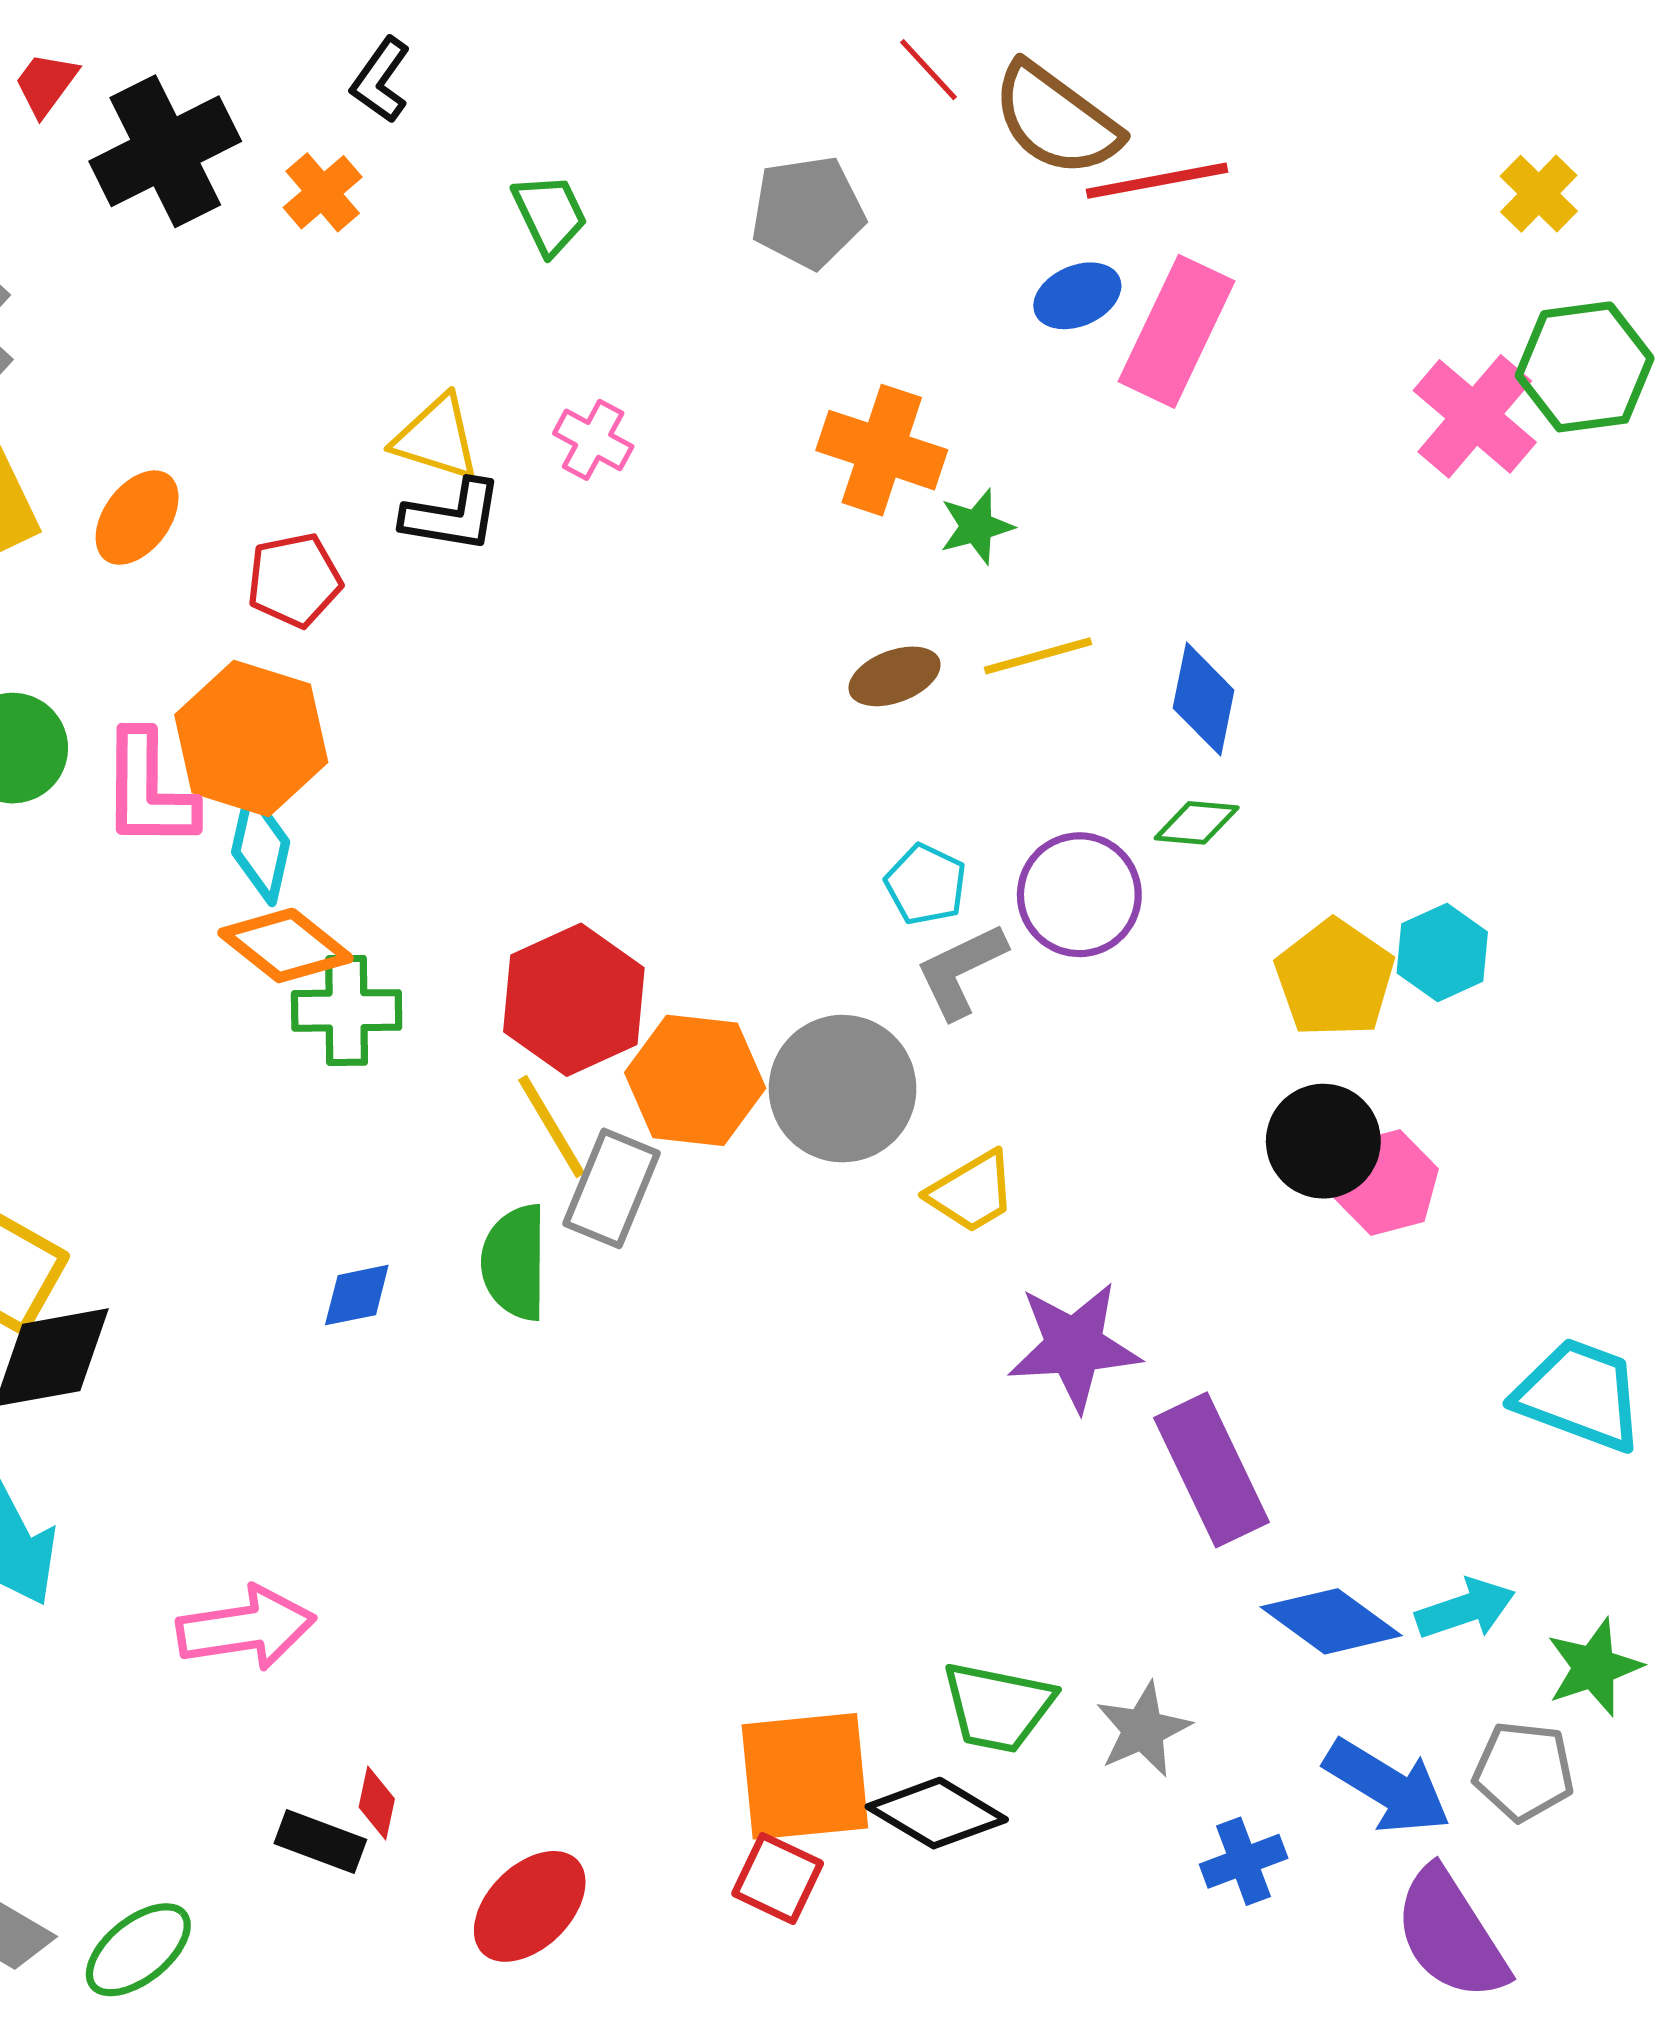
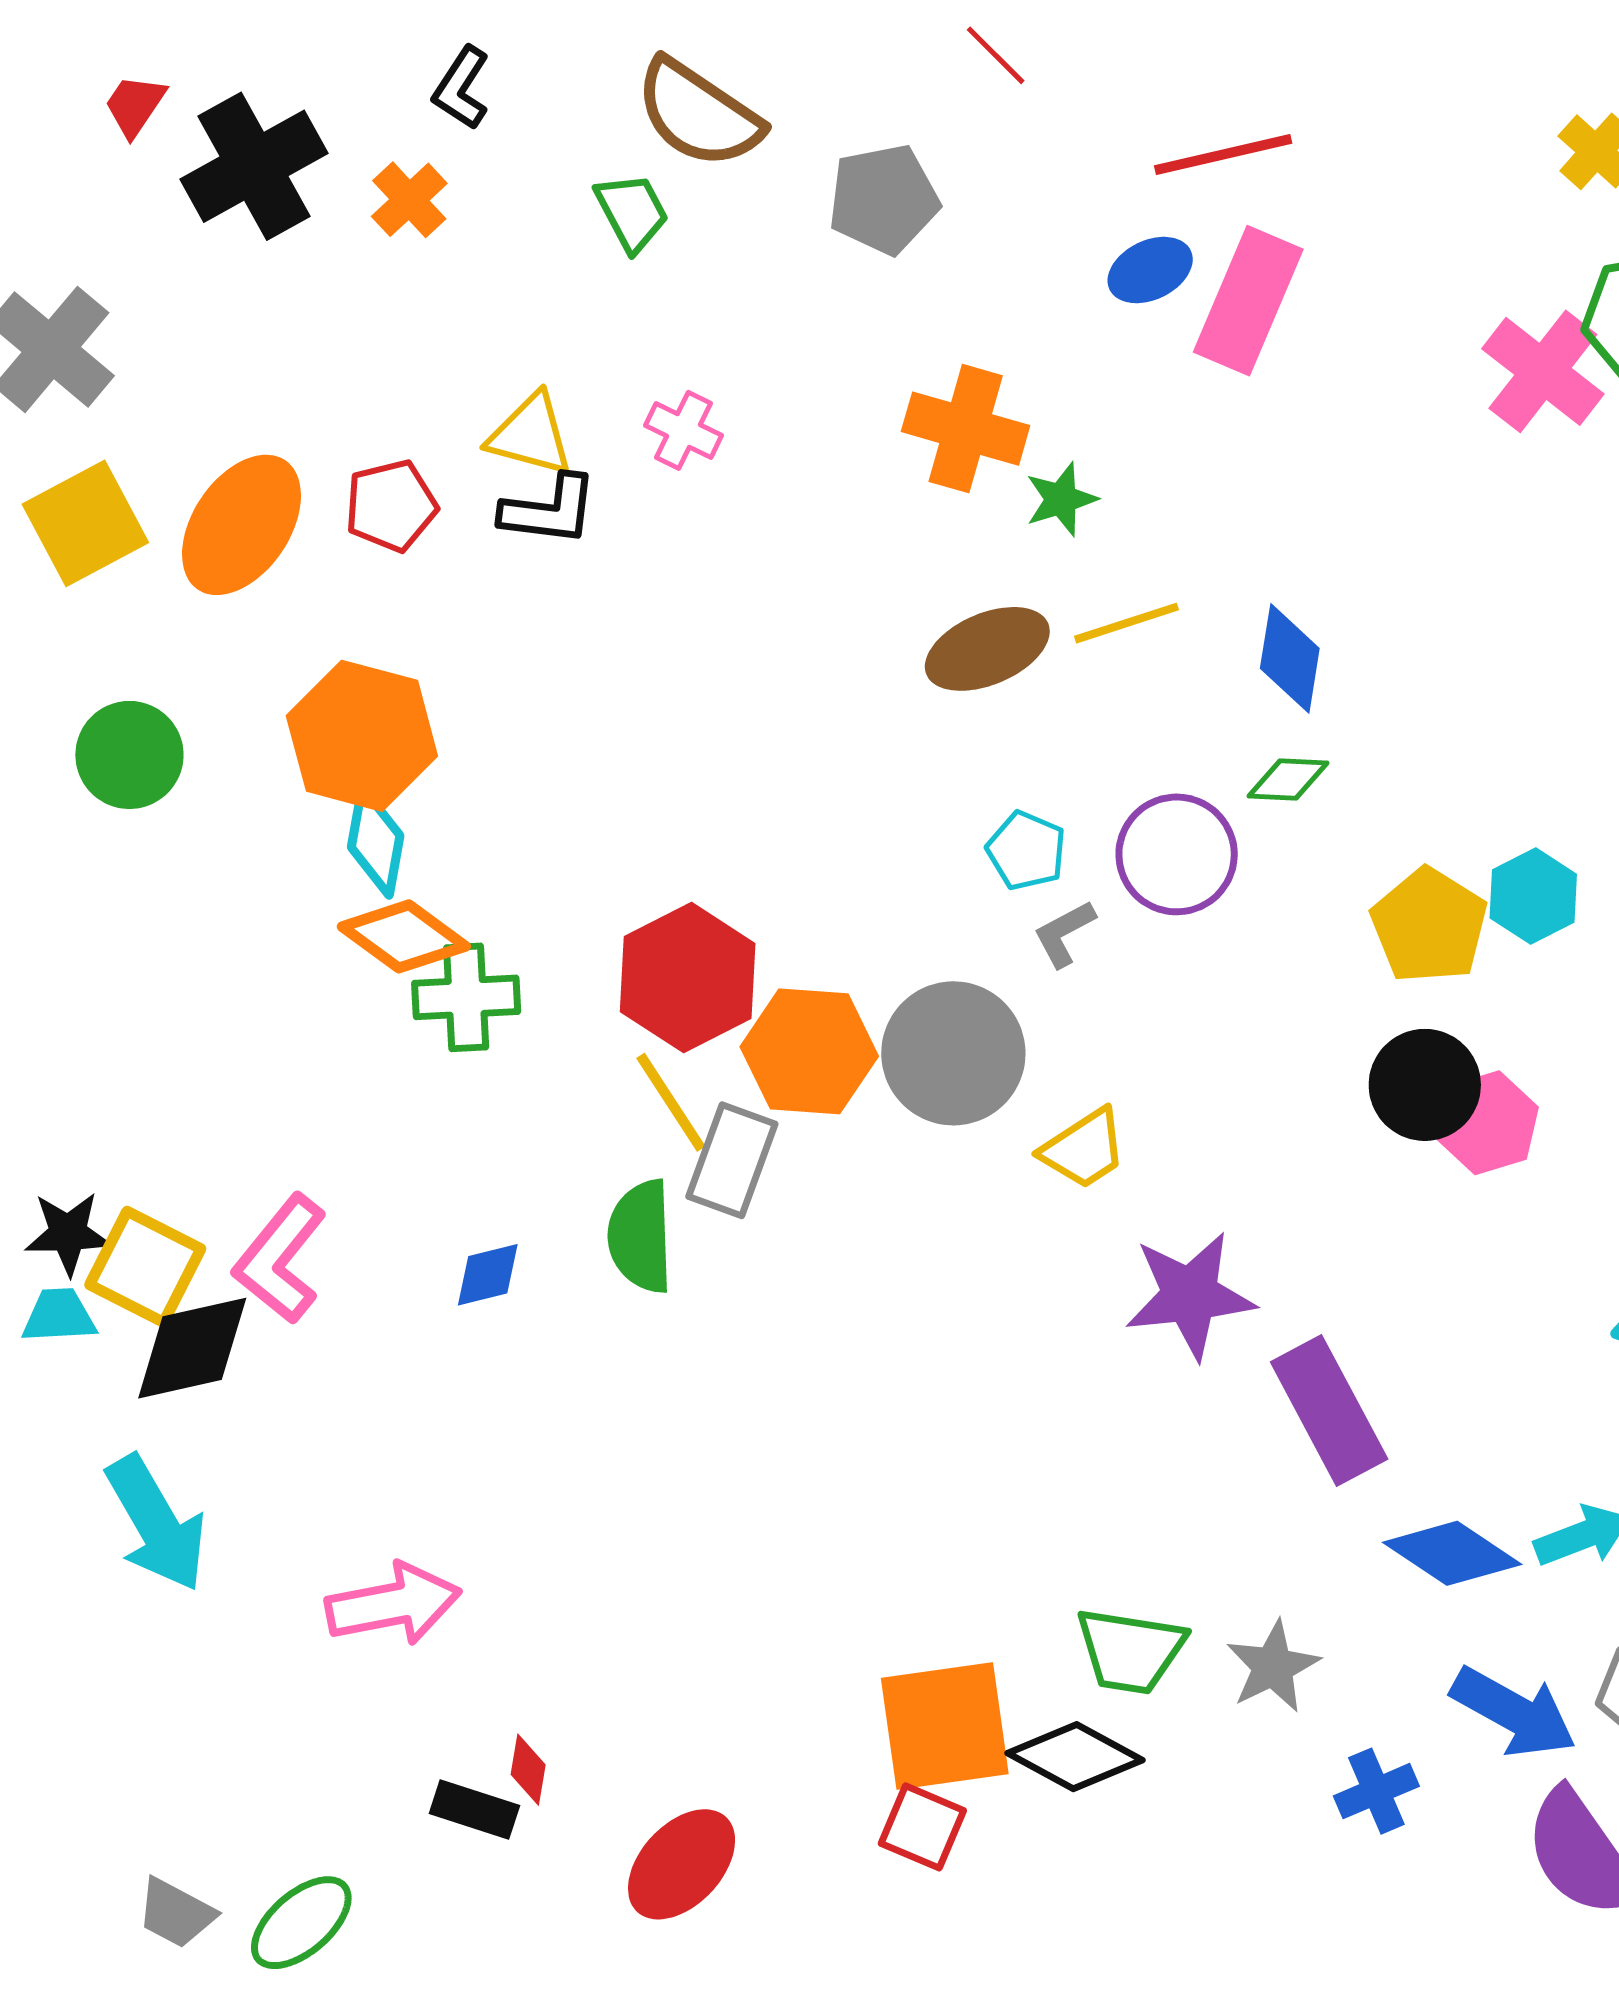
brown semicircle: (1056, 120) -> (698, 114), moved
orange ellipse: (137, 518) -> (241, 525), size x1.5
red pentagon: (294, 580) -> (391, 506), moved
brown ellipse: (895, 676) -> (987, 649), size x1.4
pink L-shape: (148, 790) -> (280, 1259), moved, turned 41
gray L-shape: (961, 971) -> (1064, 933), size x0.7

